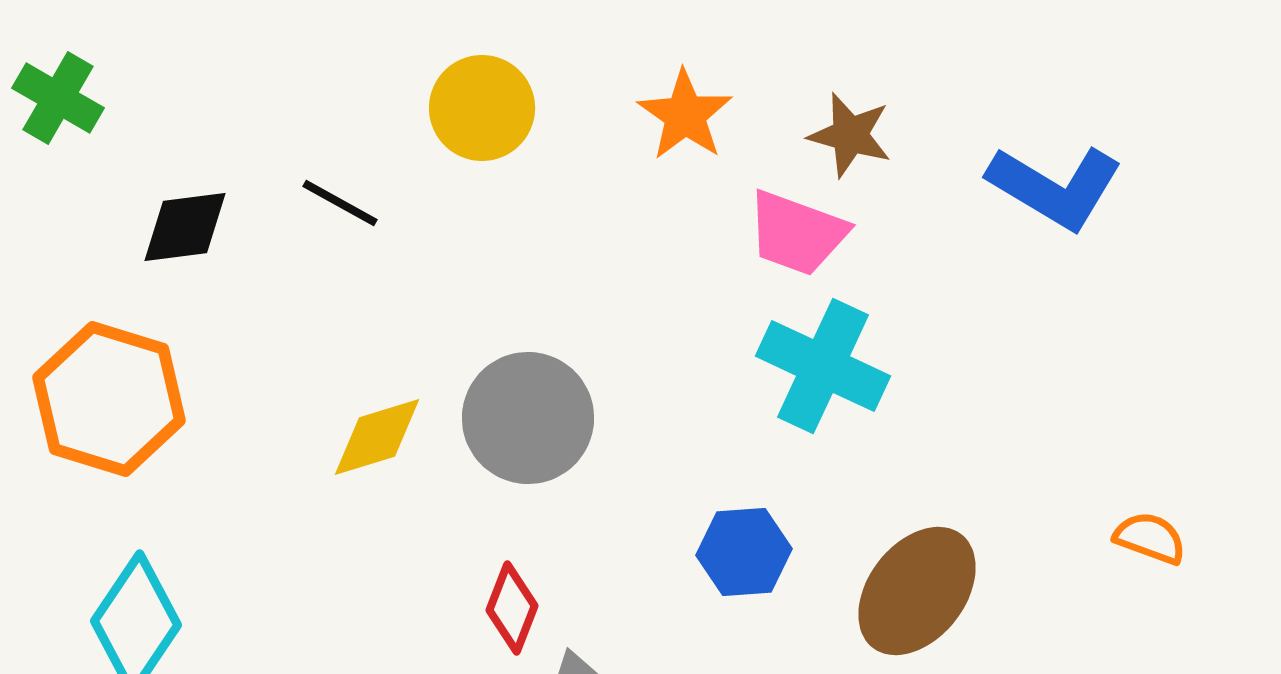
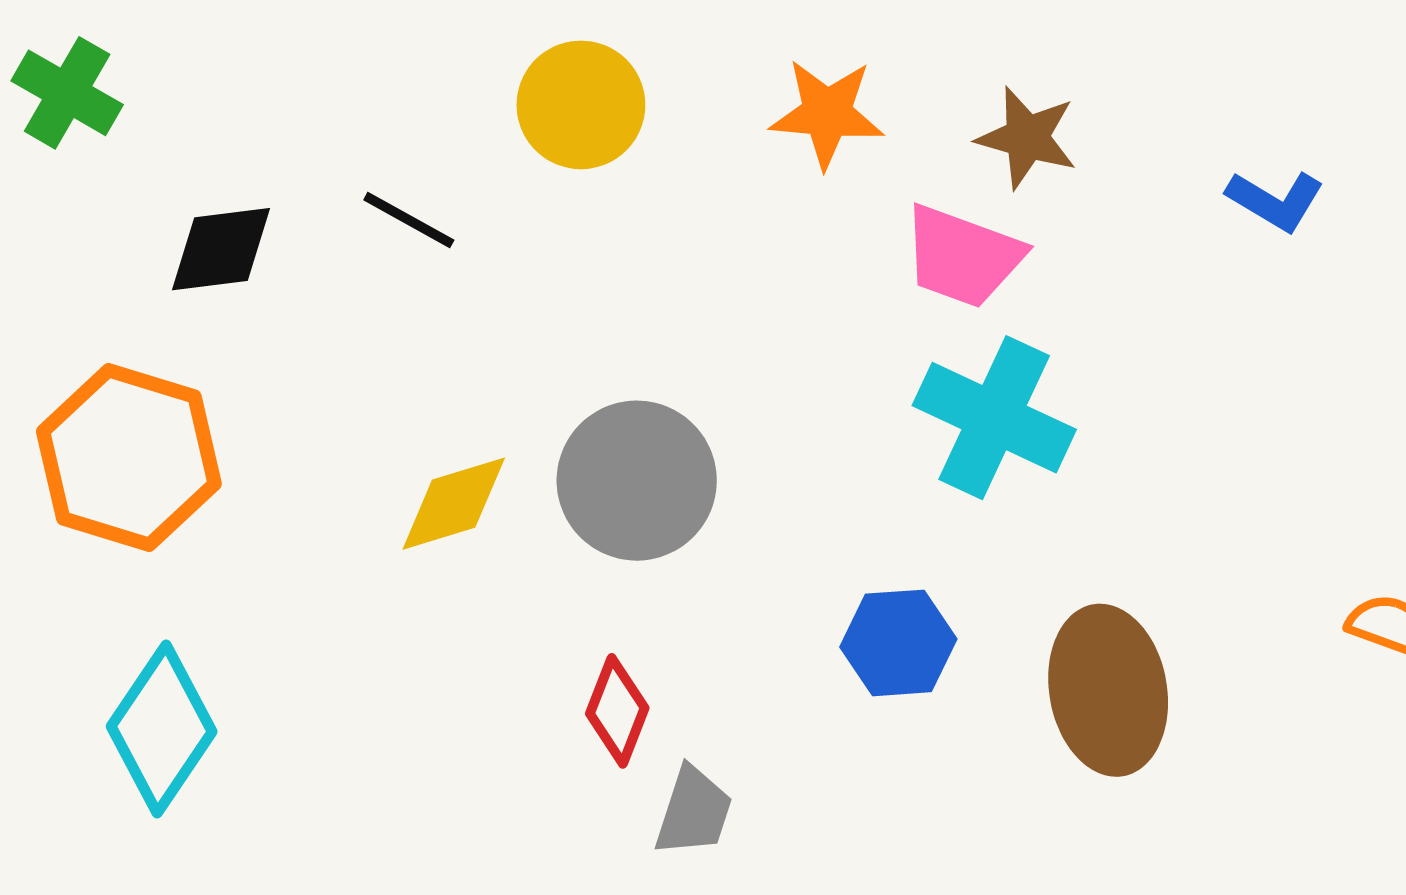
orange star: (685, 115) -> (827, 113), turned -30
blue L-shape: (1055, 187) -> (1275, 201), size x0.6
brown ellipse: (917, 591) -> (1108, 690), turned -48

